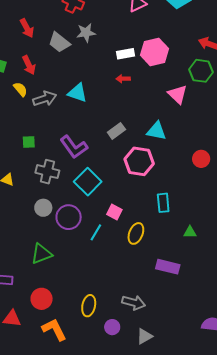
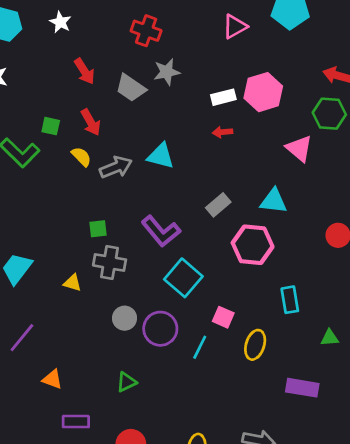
gray cross: (47, 172) -> (110, 262), moved
green triangle: (41, 254) -> (126, 382), size x0.7

